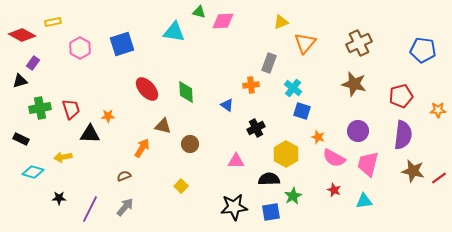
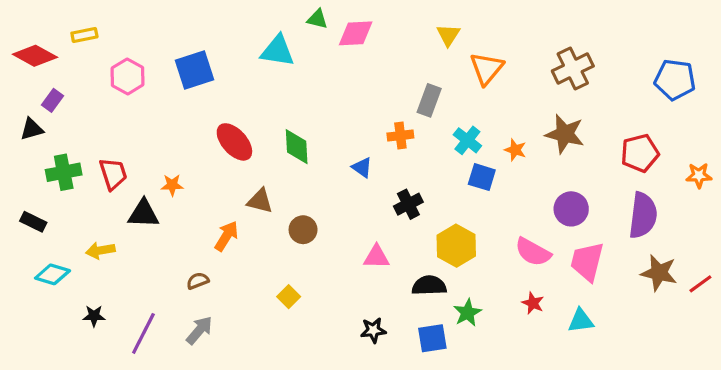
yellow triangle: (281, 22) -> (448, 35), turned -35
orange star: (318, 137) -> (515, 150), moved
black star: (234, 207) -> (373, 330), size x0.6

